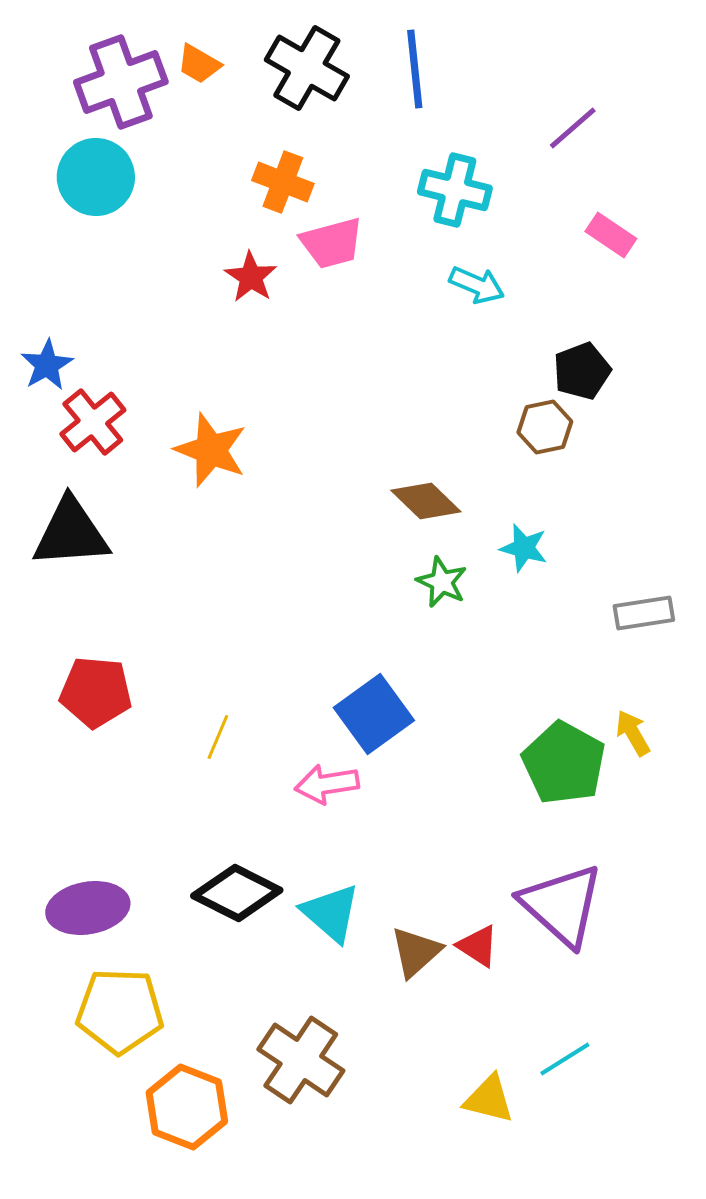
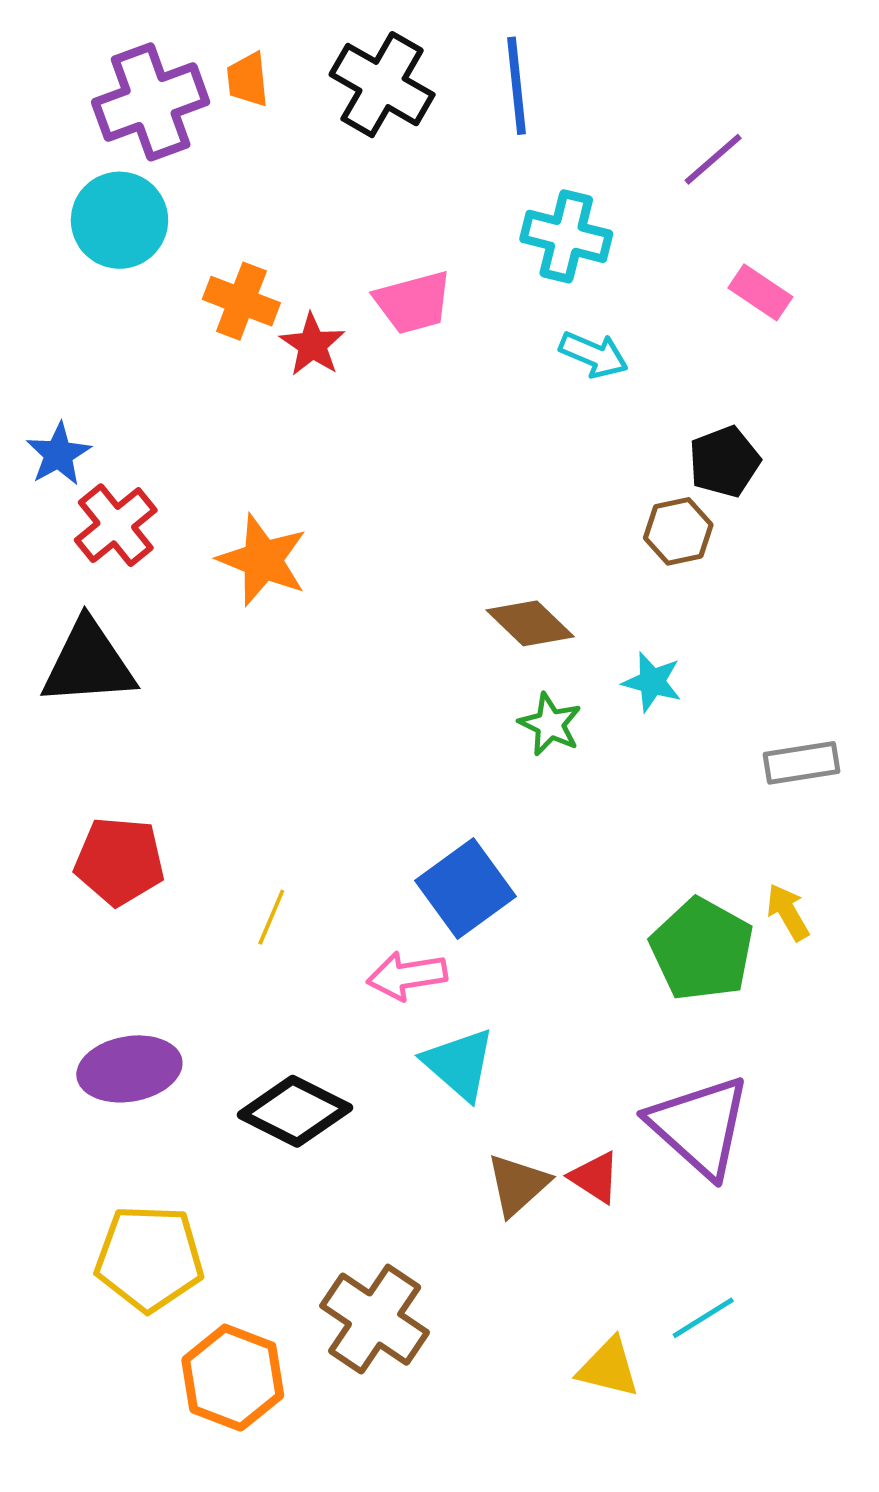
orange trapezoid: (199, 64) -> (248, 80), turned 54
orange cross: (283, 182) -> (241, 301), moved
purple ellipse: (88, 908) -> (129, 1069), moved
cyan triangle: (331, 913) -> (459, 1064), moved

